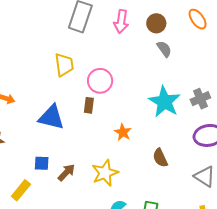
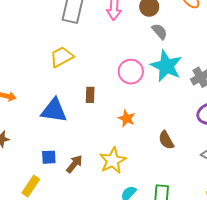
yellow trapezoid: (64, 65) -> (62, 57), turned -105
pink circle: (100, 81) -> (131, 72), moved
cyan star: (164, 102) -> (166, 66), moved

